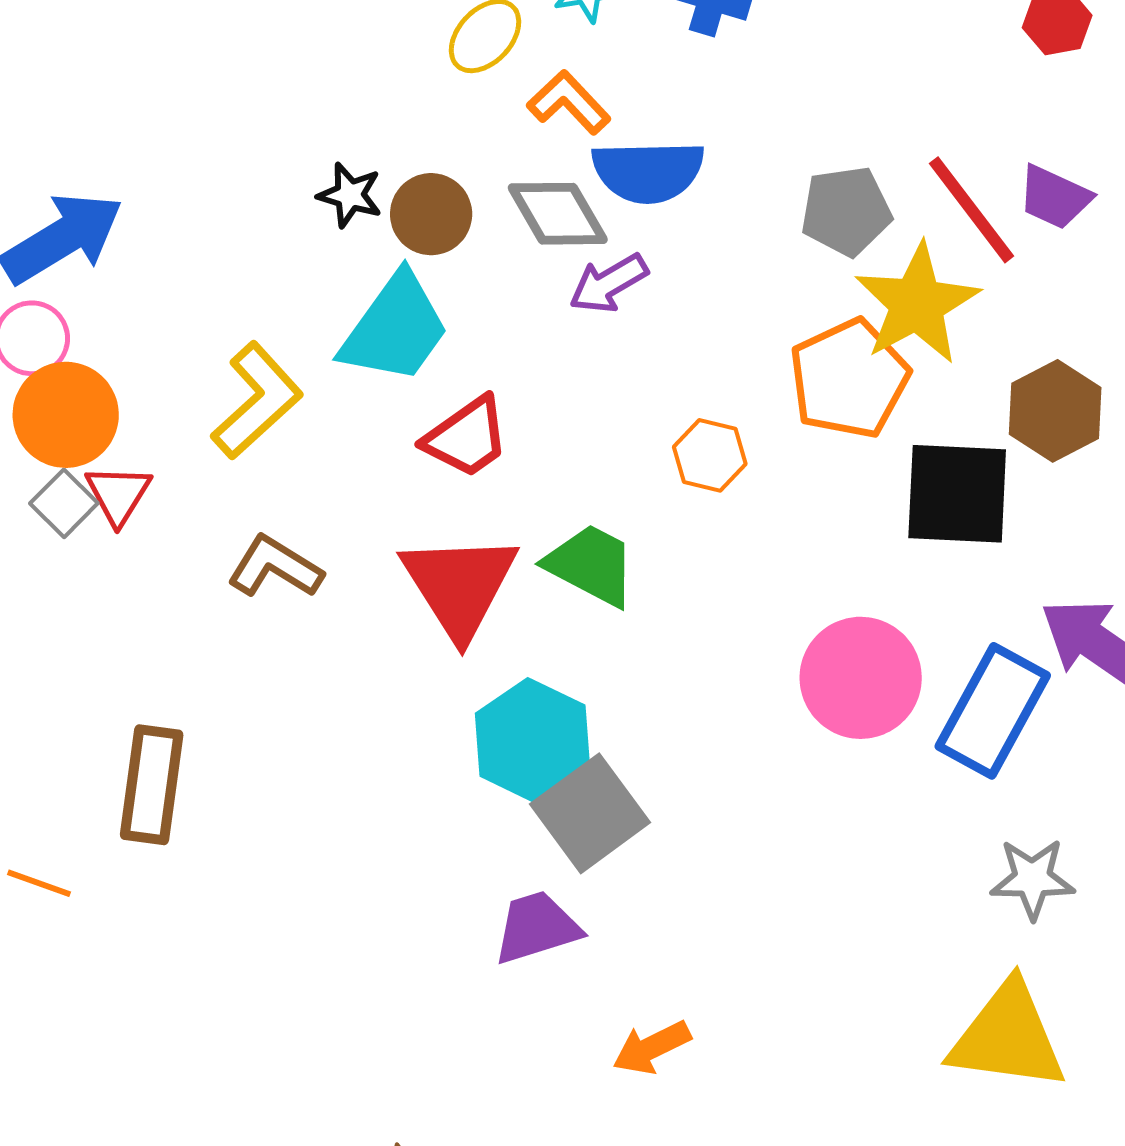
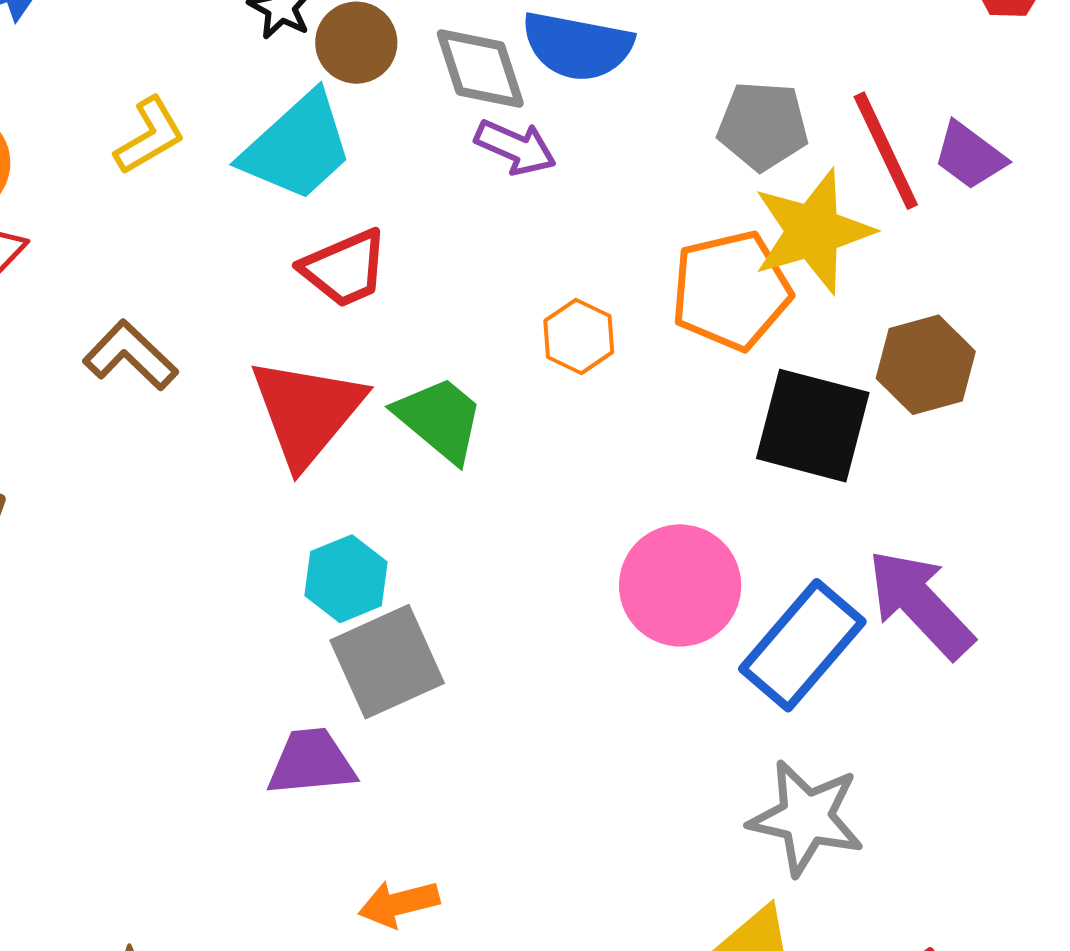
purple arrow: (609, 283) -> (516, 147), turned -138
yellow L-shape: (257, 401) -> (150, 136), moved, size x0.7
cyan hexagon: (532, 741) -> (346, 579), size x0.7
gray star: (1032, 879) -> (806, 818), size x1.4

